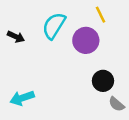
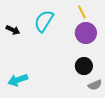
purple circle: (86, 40) -> (86, 33), moved
gray semicircle: (116, 104) -> (95, 85), turned -64

